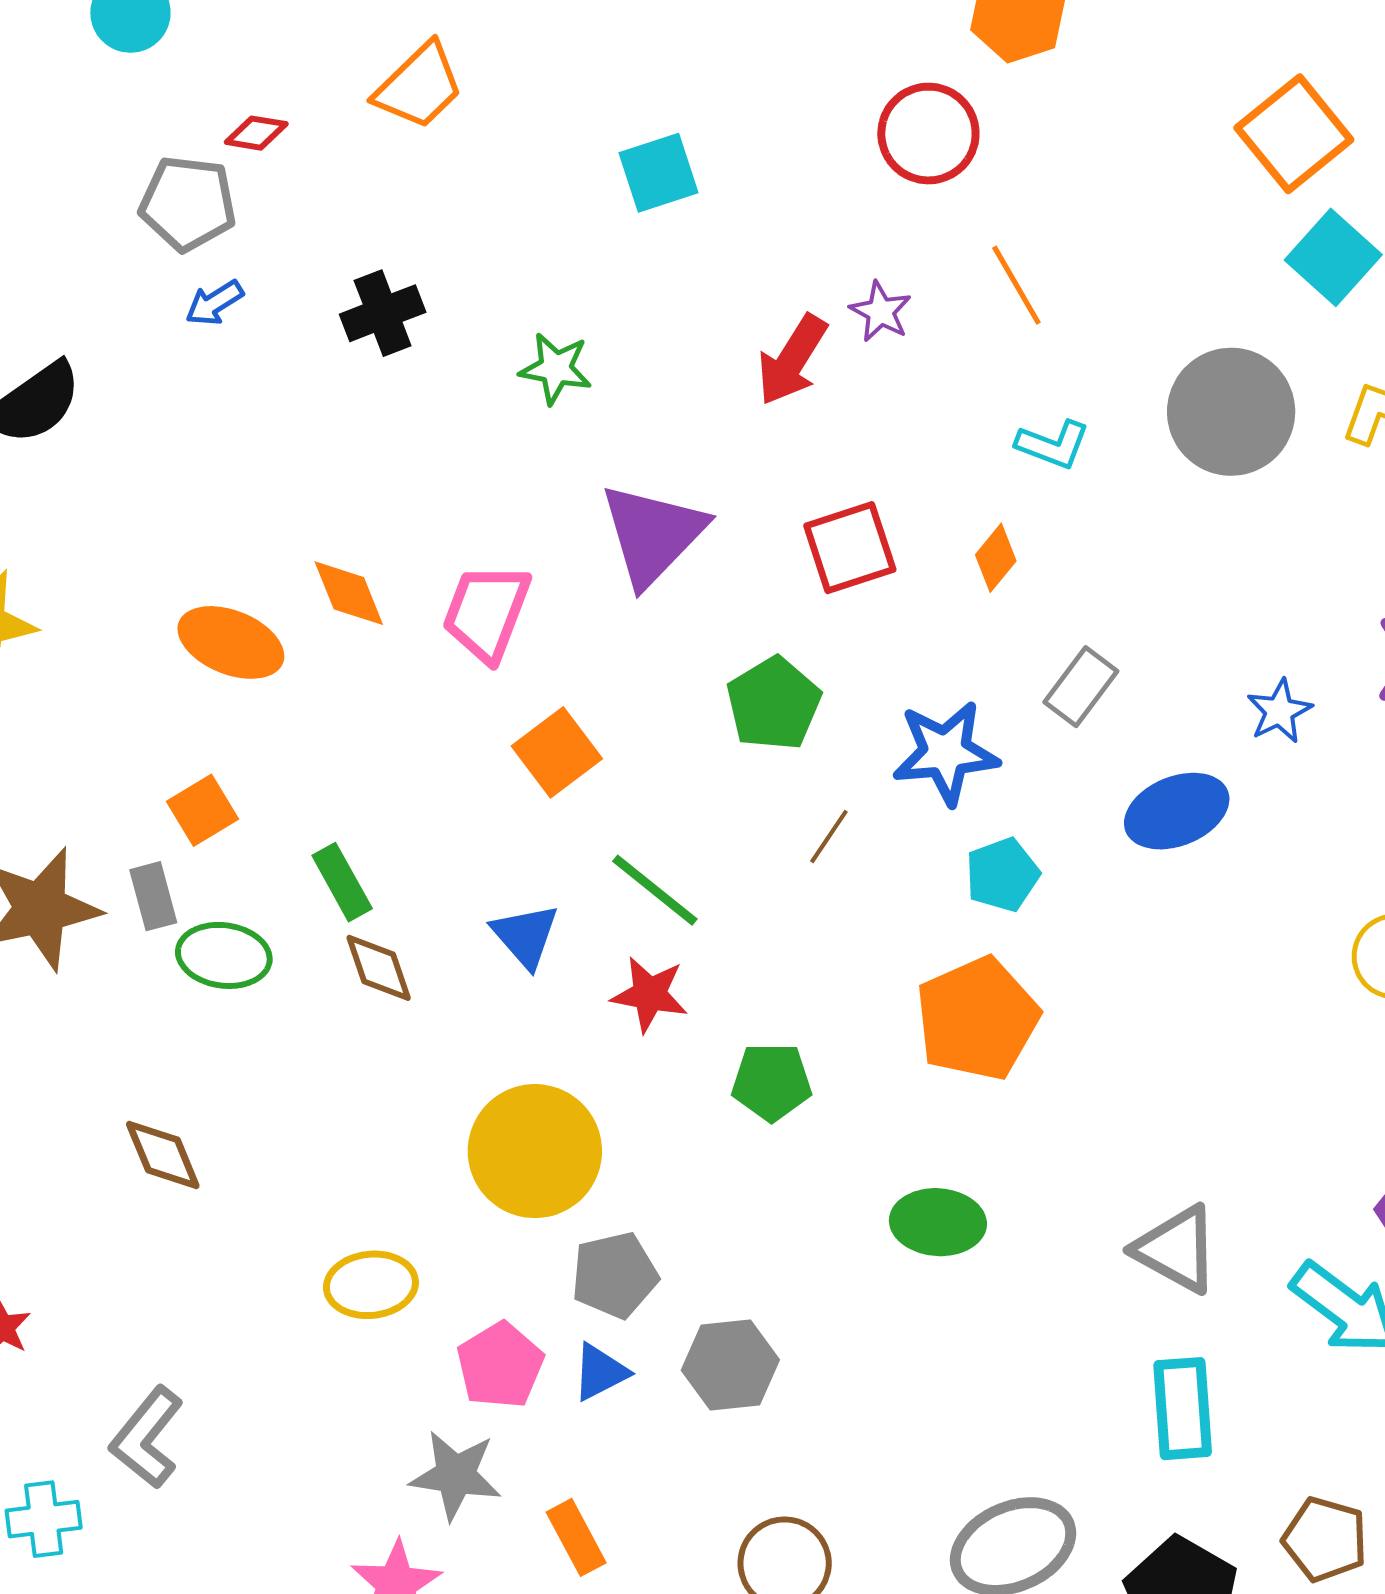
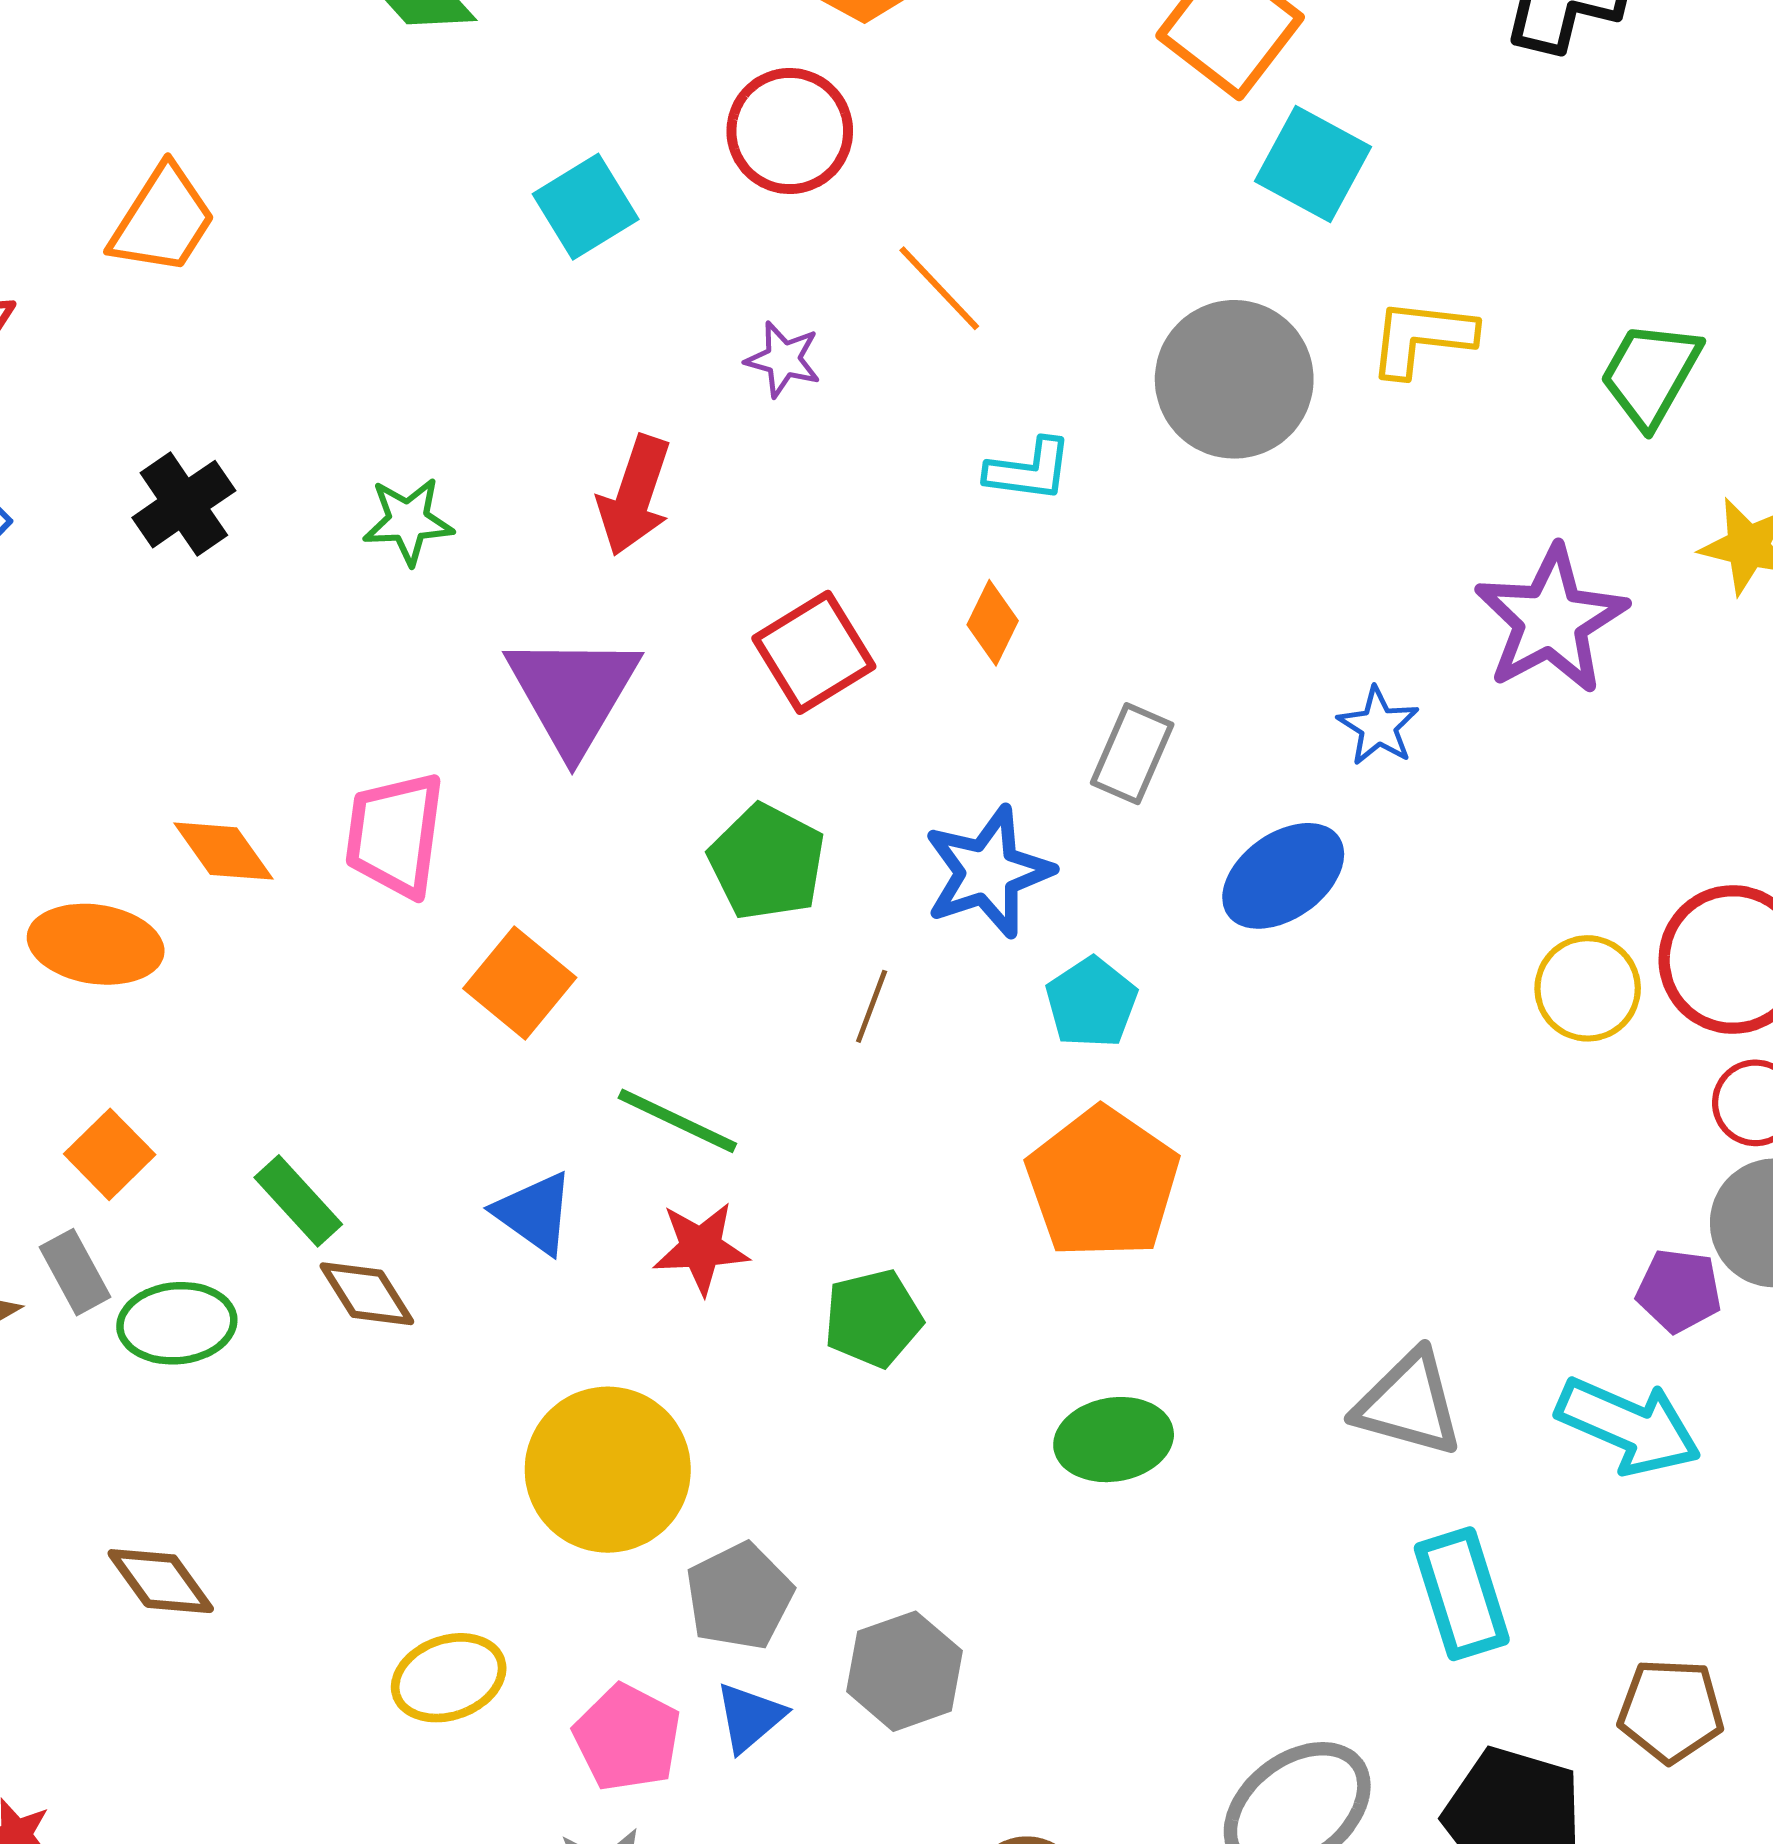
cyan square: (659, 173) -> (586, 207), moved
red arrow: (792, 360) -> (635, 496), moved

